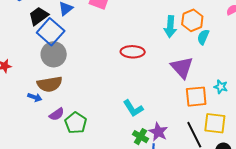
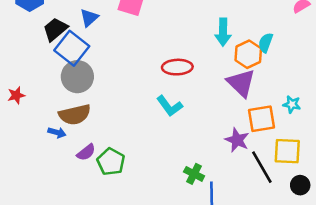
orange hexagon: (192, 20) -> (248, 54), moved
cyan L-shape: (133, 108) -> (170, 106), moved
purple star: (158, 132) -> (237, 140), moved

